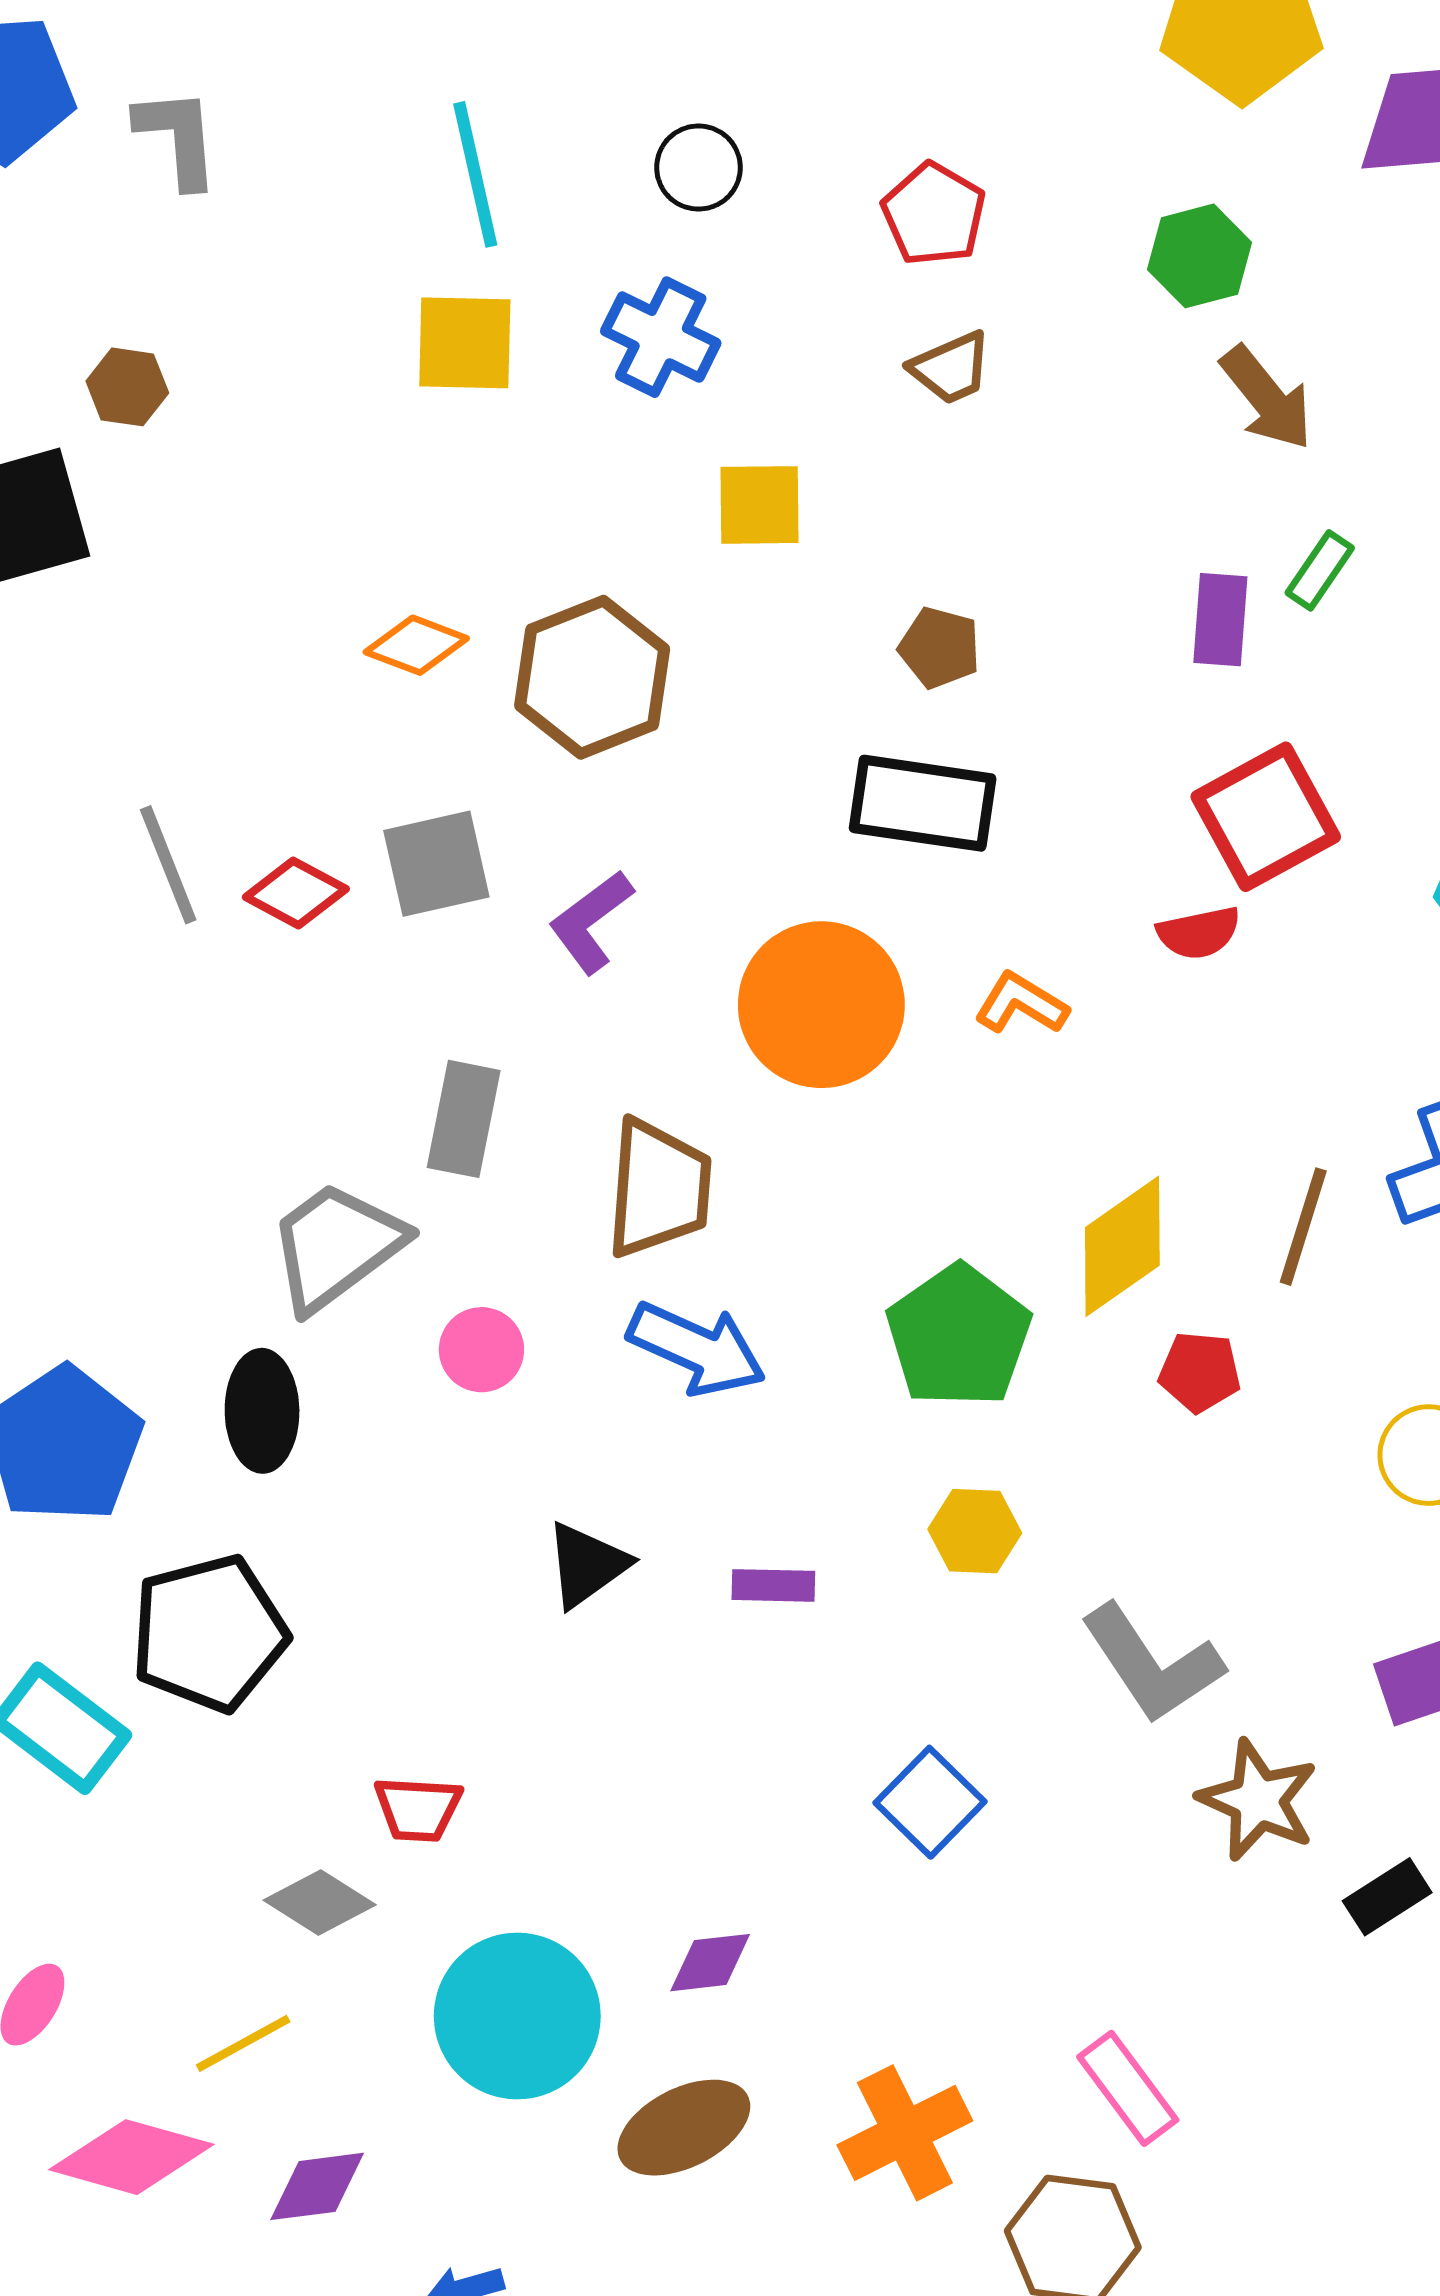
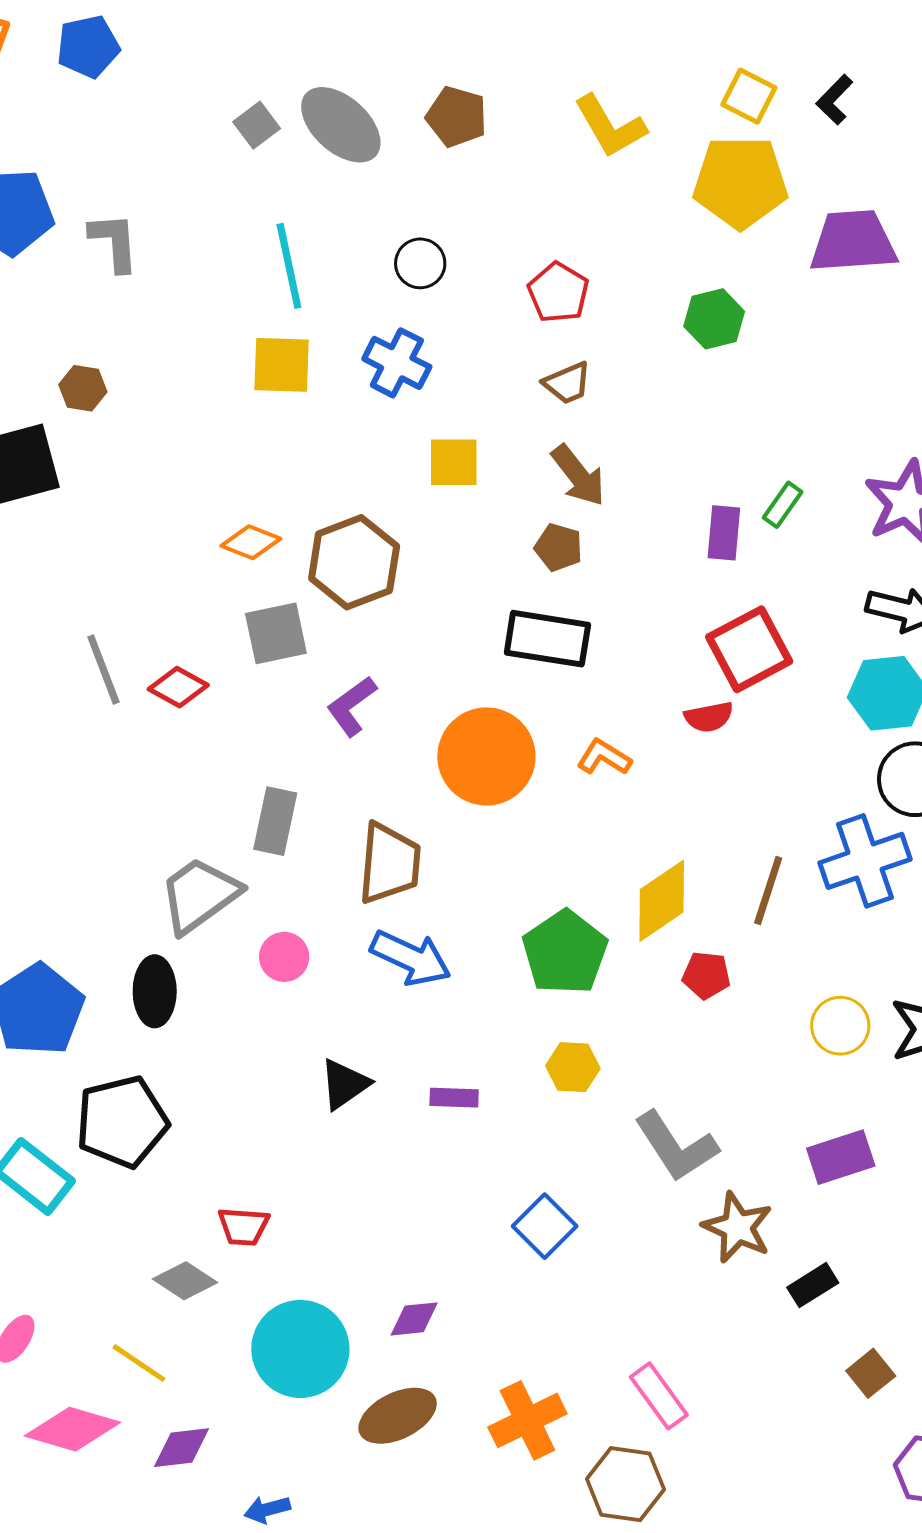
brown arrow: (1267, 398) -> (578, 475), moved
gray square: (436, 864) -> (276, 633), moved
yellow line: (243, 2043) -> (139, 1363), turned 62

